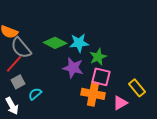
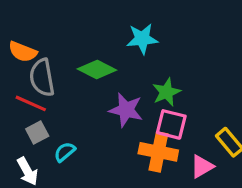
cyan star: (79, 43) -> (142, 39), moved
gray semicircle: (21, 48) -> (42, 78), turned 30
red line: (14, 64) -> (31, 103), turned 72

